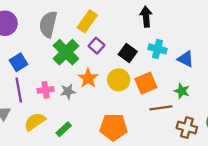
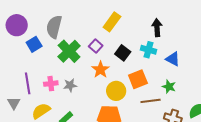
black arrow: (146, 17) -> (157, 28), moved
yellow rectangle: (87, 21) -> (112, 22), moved
blue square: (18, 62) -> (34, 44), moved
orange star: (88, 78) -> (100, 70), moved
yellow circle: (119, 80) -> (116, 91), moved

